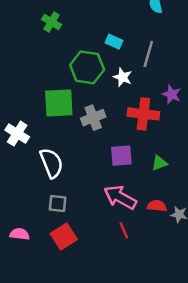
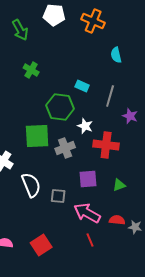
white star: (123, 77) -> (85, 126), moved
purple star: (172, 94) -> (130, 116), moved
gray square: (58, 203) -> (58, 196), moved

